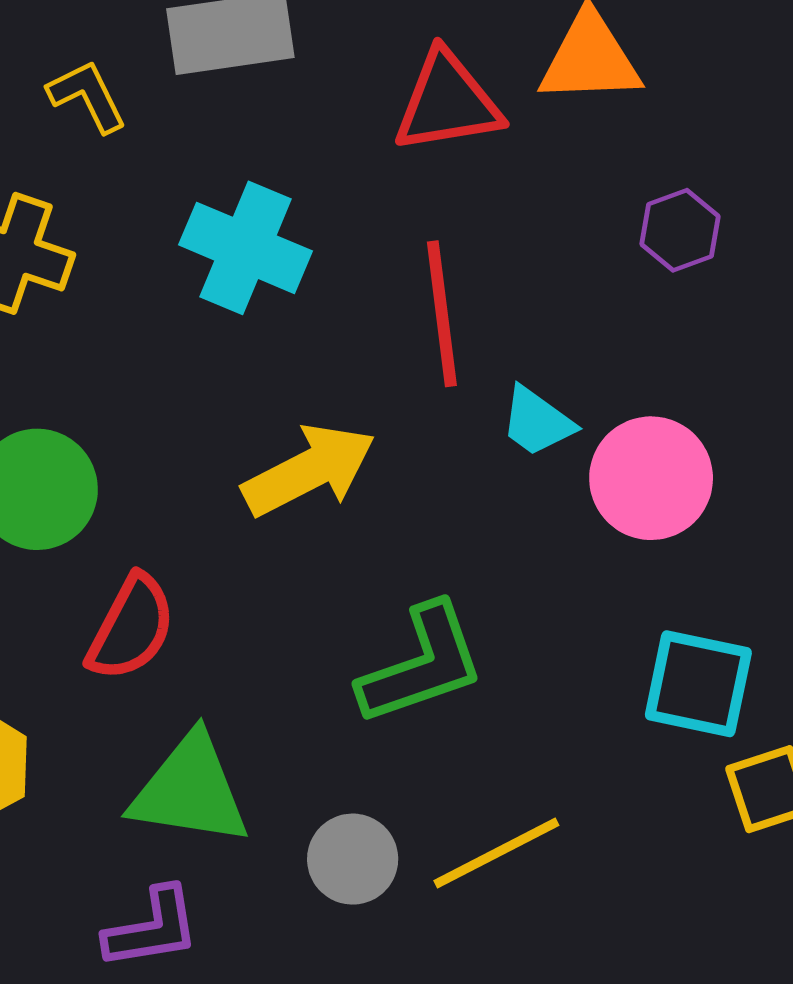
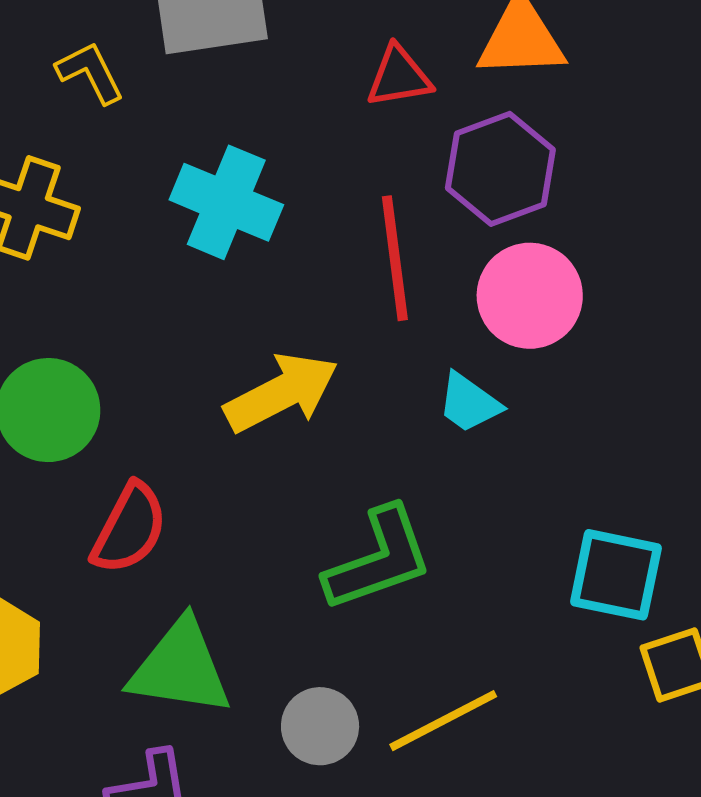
red triangle: (447, 102) -> (399, 77), size x0.7
purple hexagon: (680, 230) -> (500, 169), moved, size x1.6
cyan trapezoid: (537, 422) -> (469, 403), moved
pink circle: (651, 478) -> (530, 296), moved

